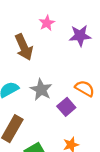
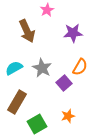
purple star: (80, 36) -> (73, 33), moved
orange semicircle: (85, 88) -> (80, 67), turned 90

